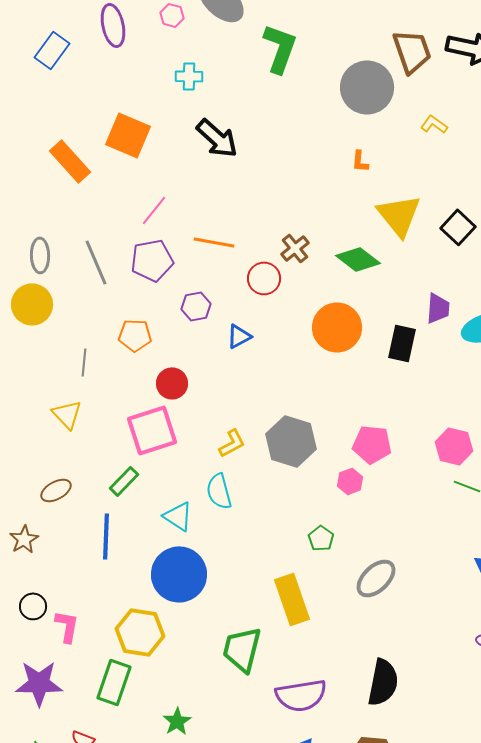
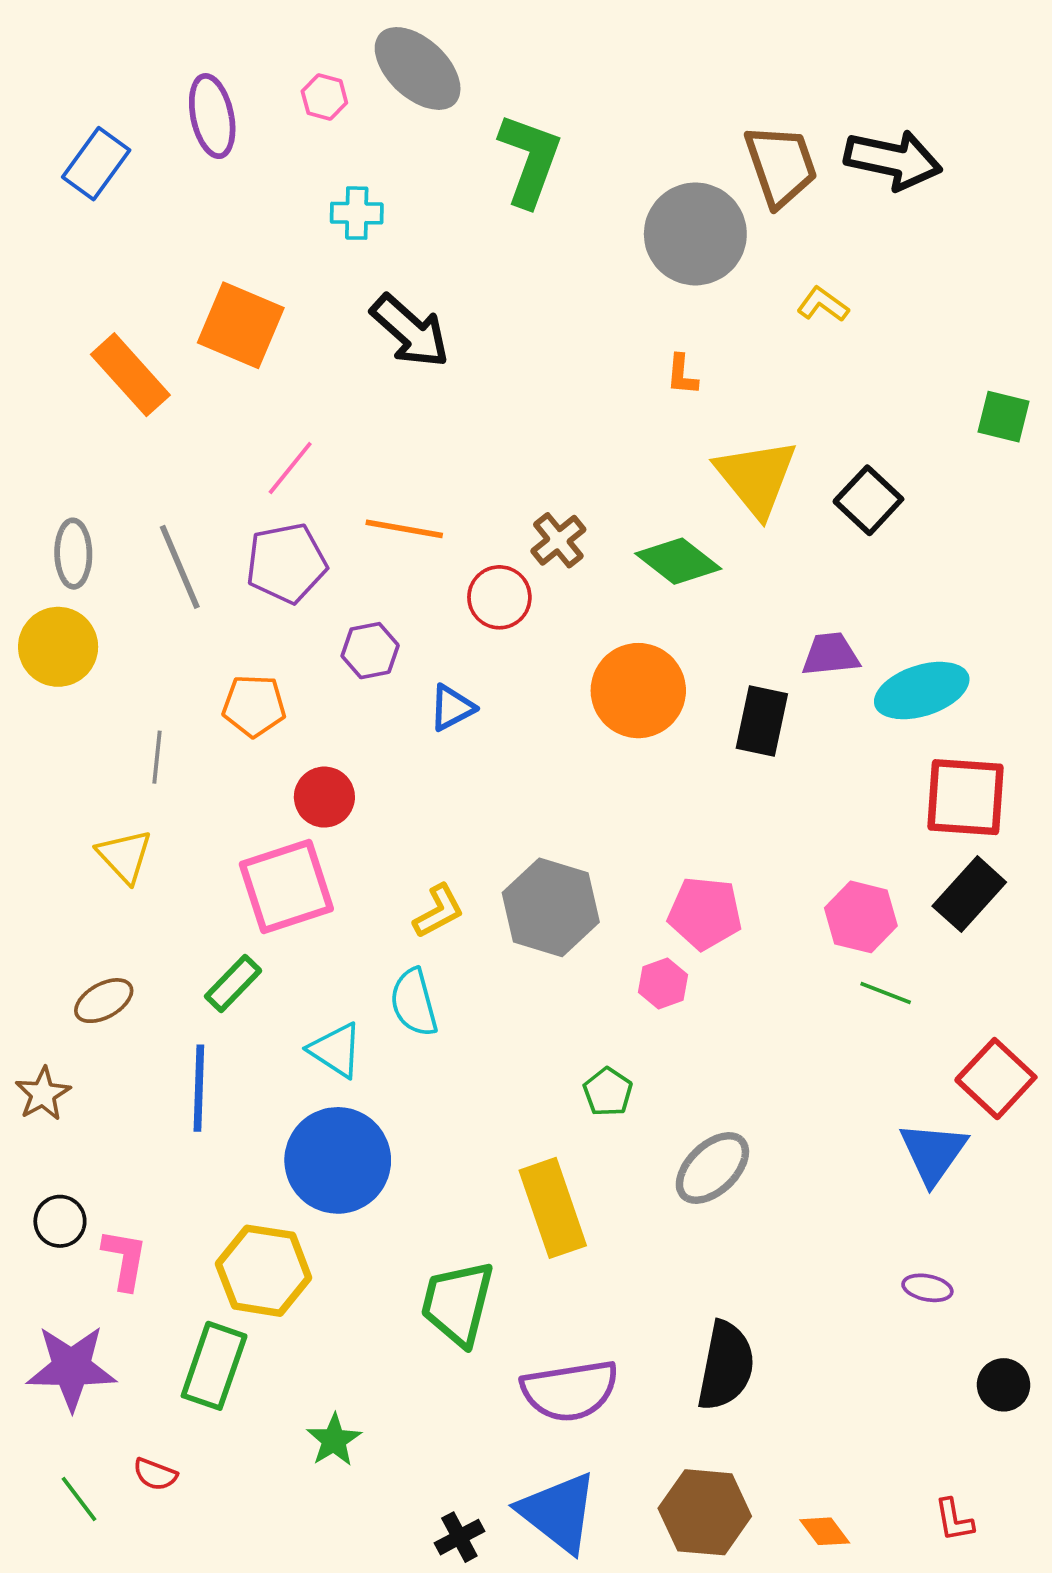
purple trapezoid: (438, 308) -> (830, 654), turned -100

